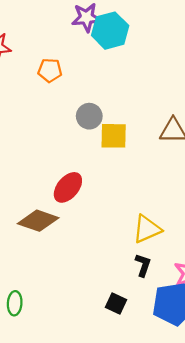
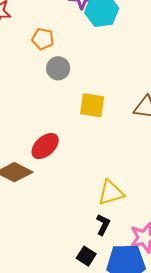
gray circle: (89, 116) -> (58, 68), moved
black square: (116, 304) -> (86, 256), moved

